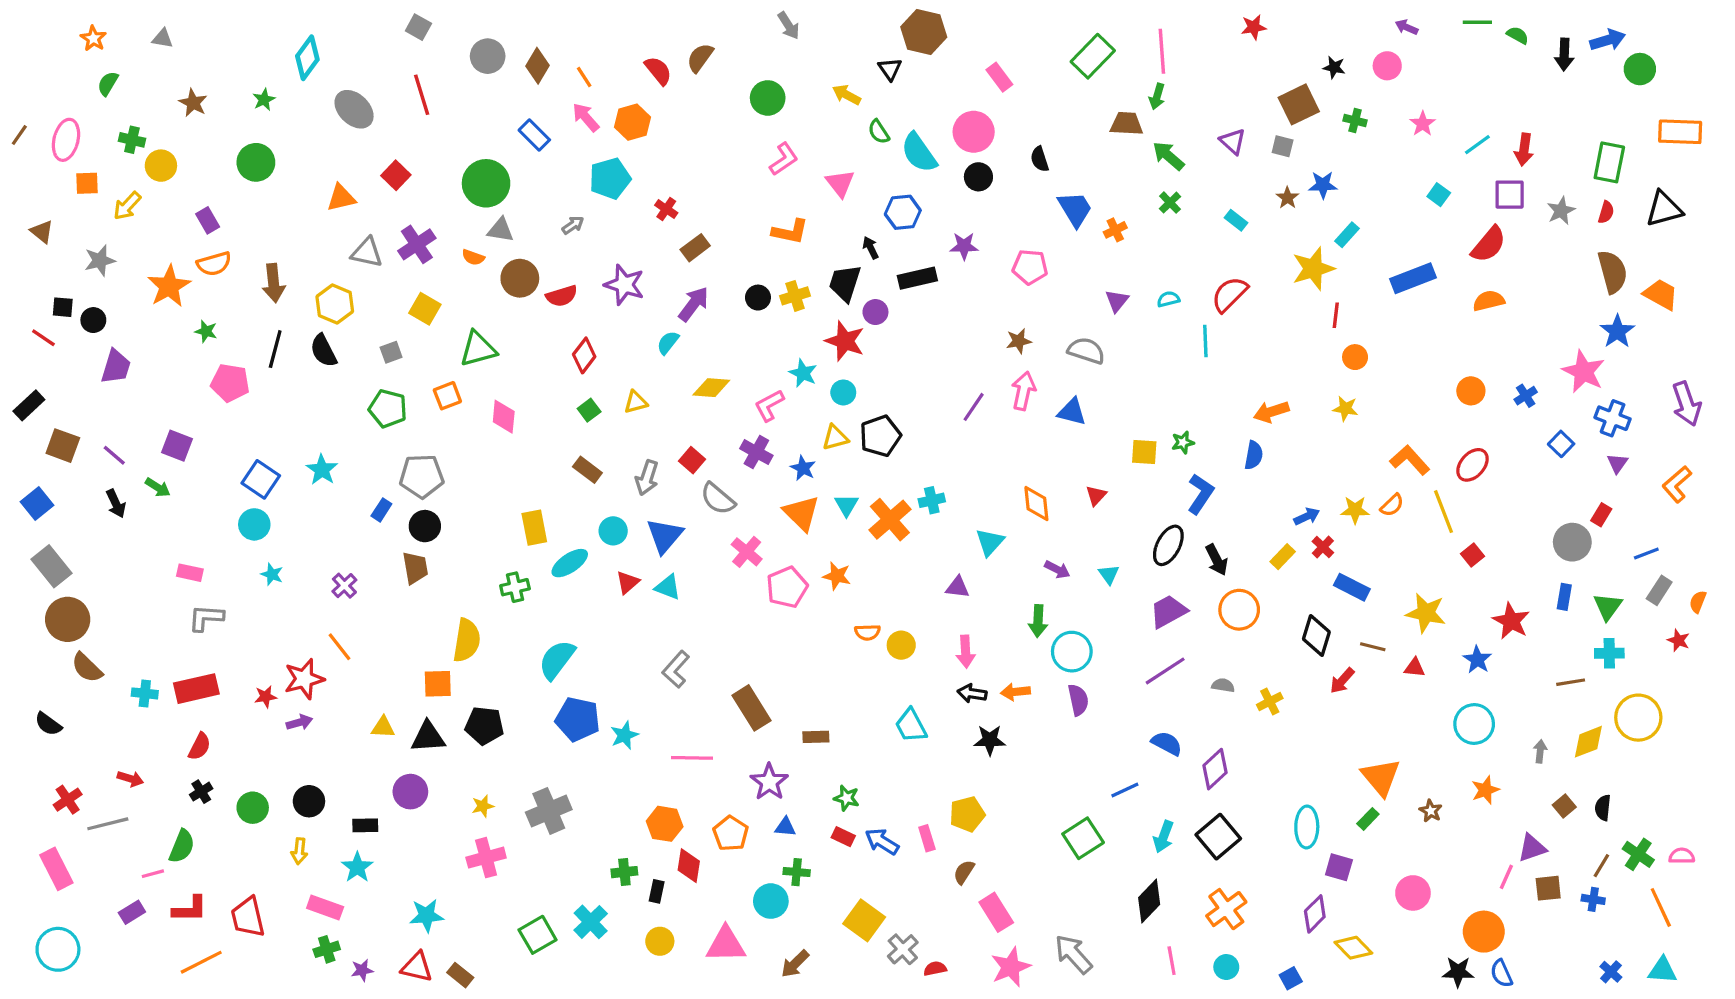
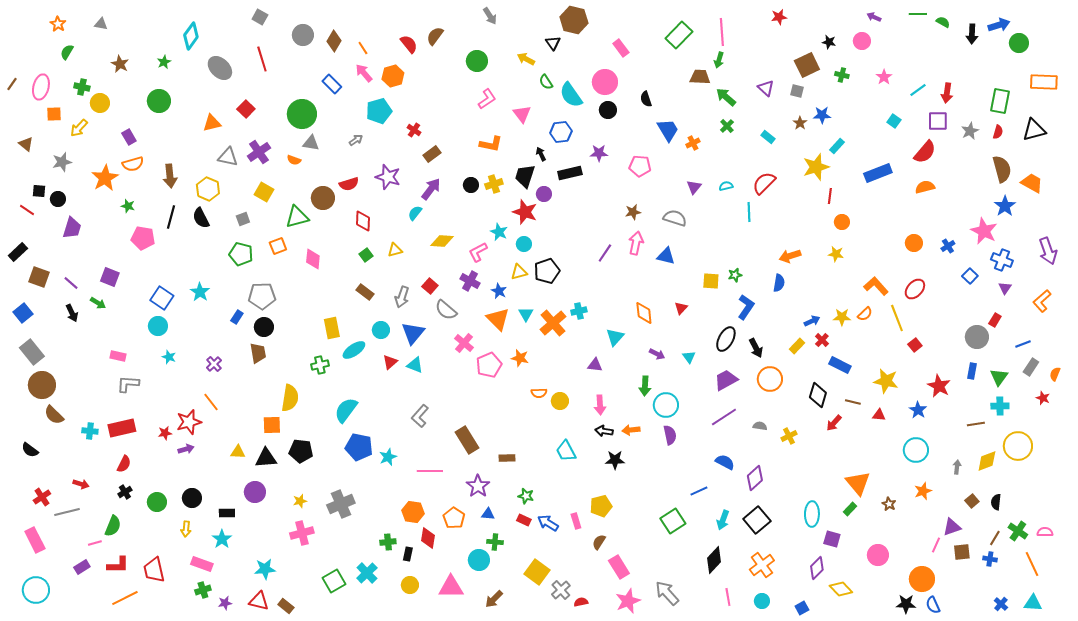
brown circle: (520, 278) -> (323, 198), moved
red diamond: (584, 355) -> (363, 221), turned -35

